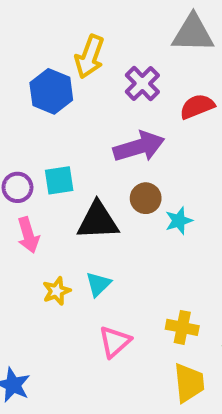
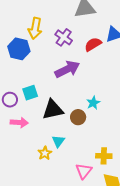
brown circle: (146, 198) -> (78, 117), moved
pink arrow: (28, 235) -> (19, 123), turned -60
yellow star: (57, 291) -> (45, 153), moved
pink triangle: (115, 342) -> (84, 171), moved

